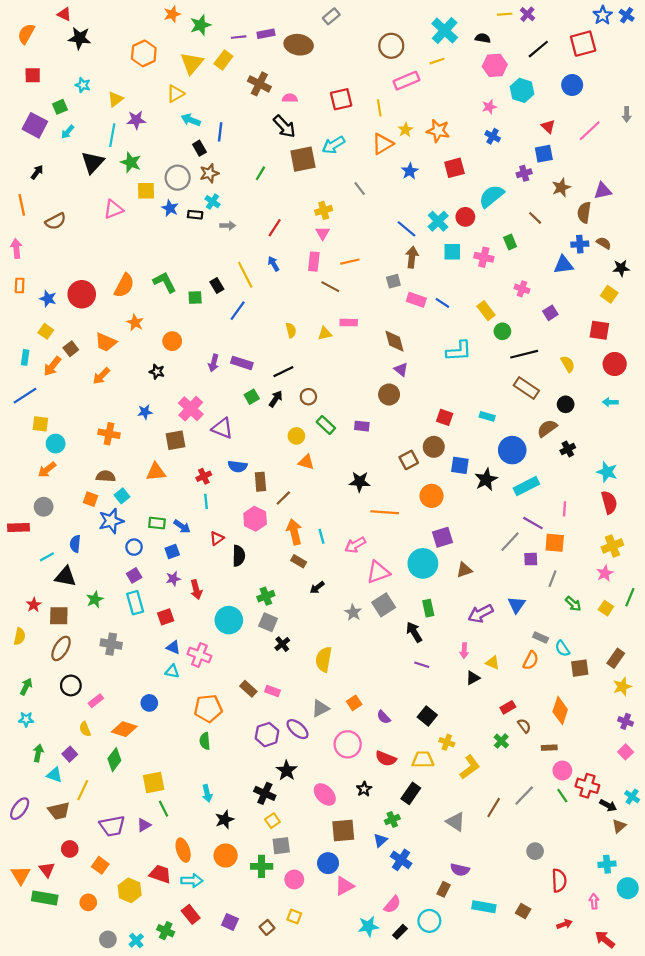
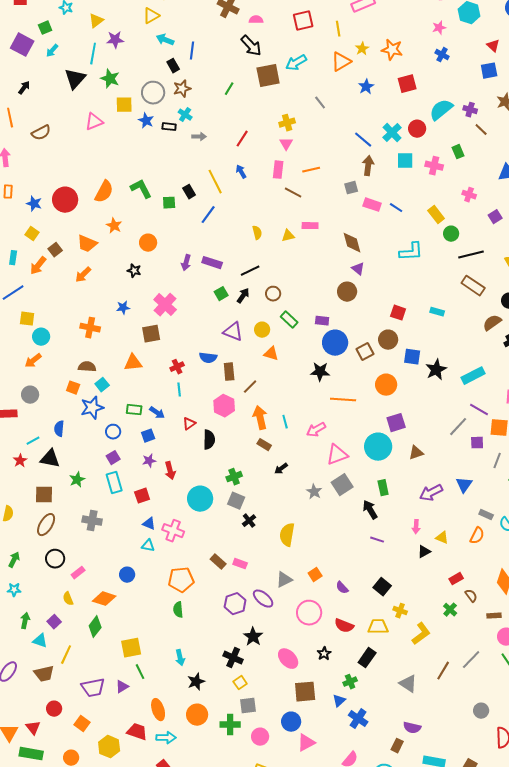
purple cross: (524, 173) -> (470, 110), moved, turned 32
purple triangle: (222, 428) -> (233, 332), moved
blue circle: (512, 450) -> (335, 343), moved
red star: (34, 605) -> (20, 461), moved

